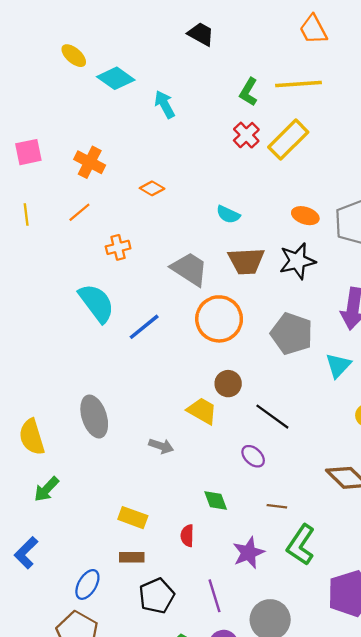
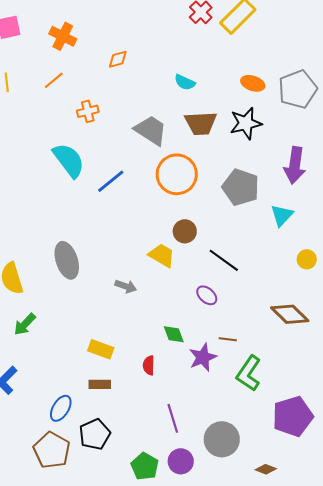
orange diamond: (152, 188) -> (118, 59), turned -45
purple star: (249, 553) -> (203, 357), moved
black pentagon: (157, 596) -> (95, 434), moved

